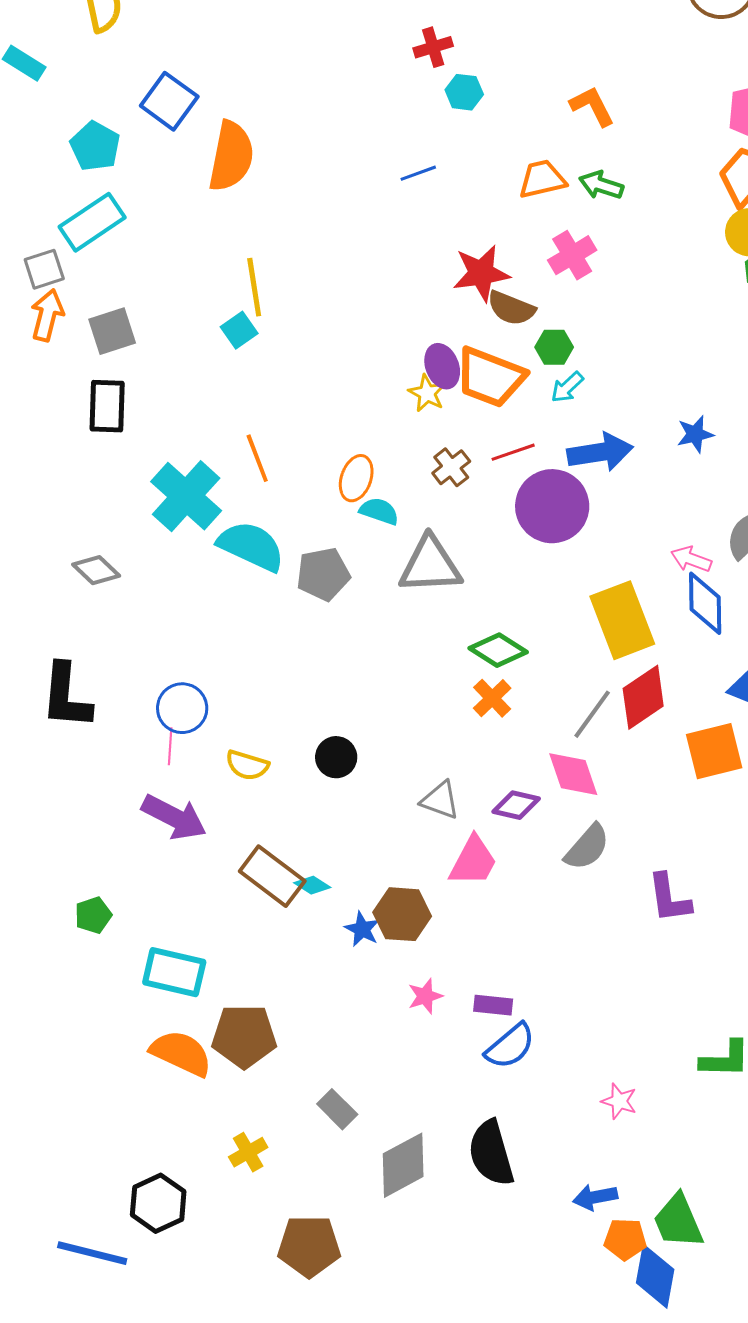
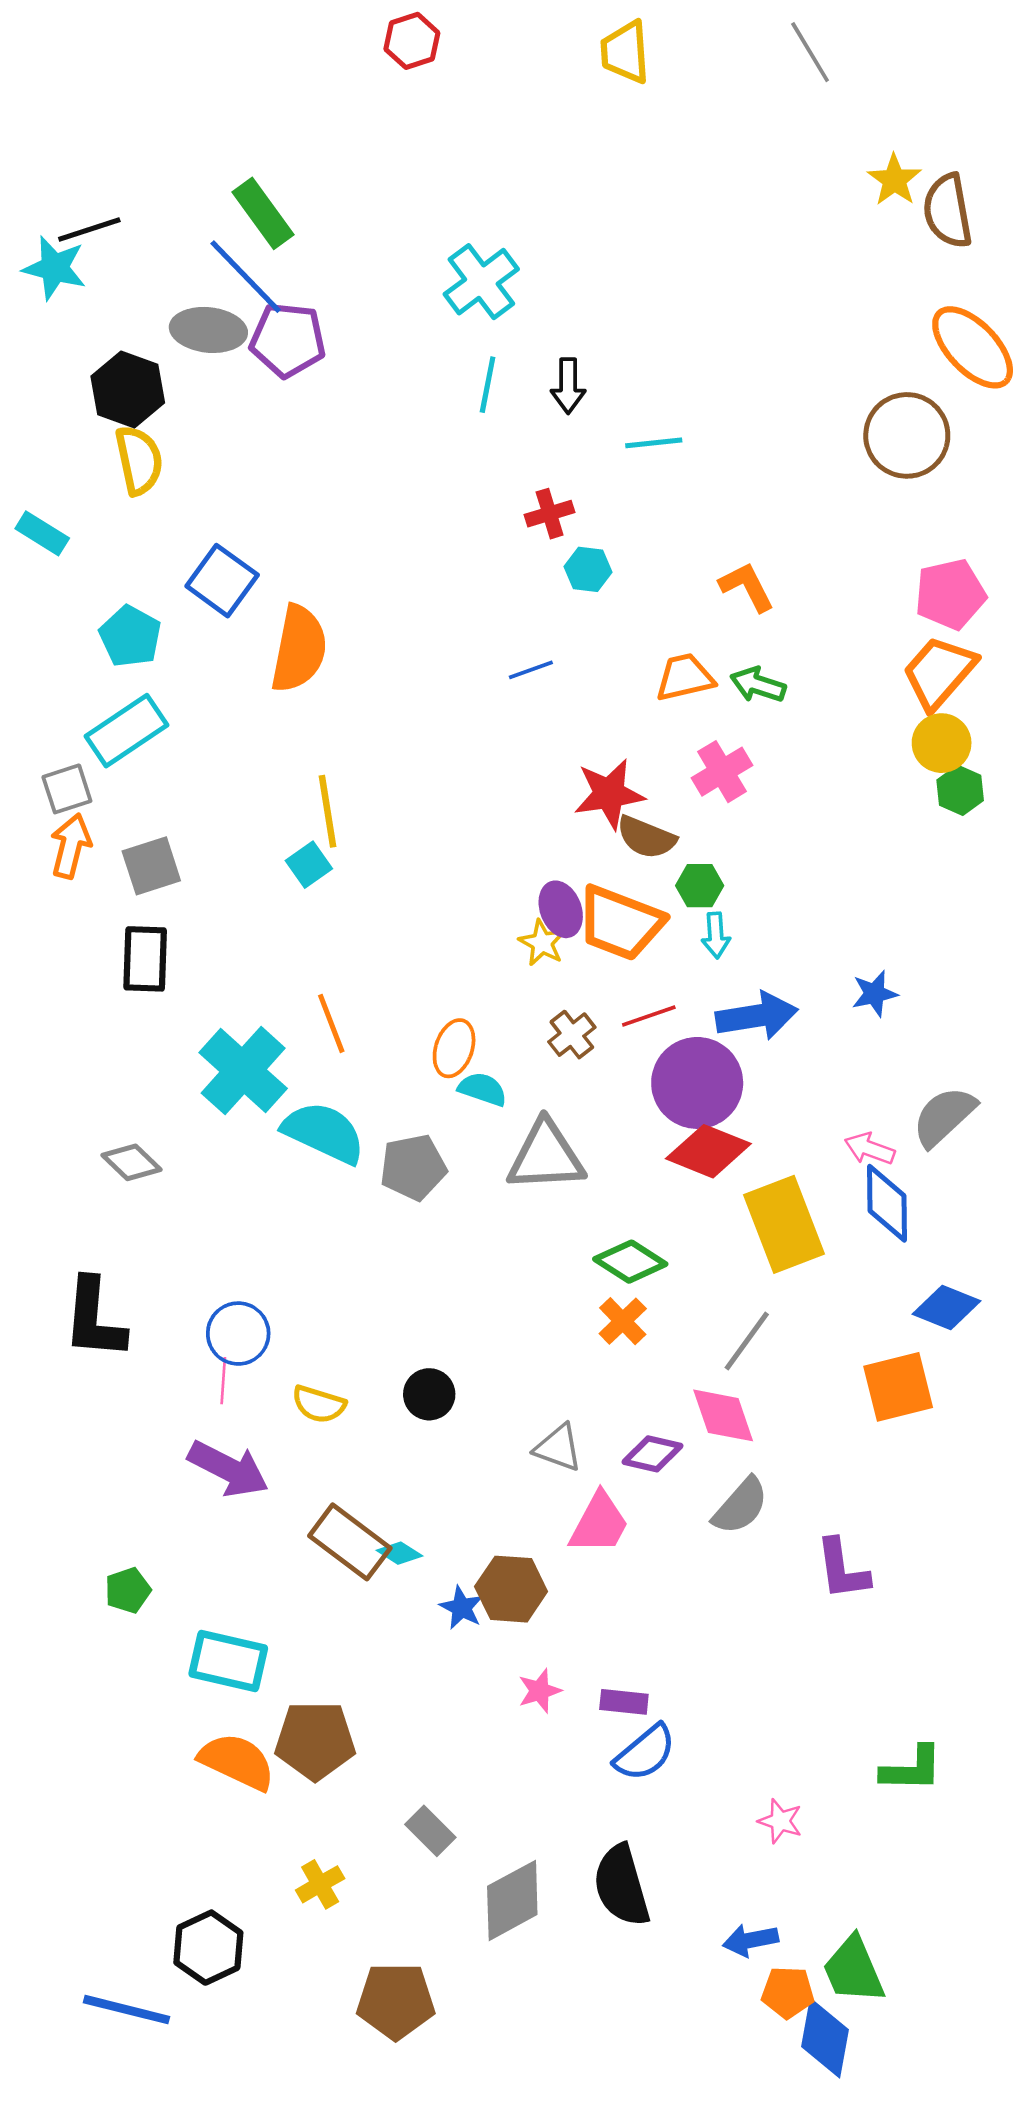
cyan arrow: (567, 387) -> (716, 935), turned -51
red diamond: (643, 697) -> (708, 1151), moved, turned 56

